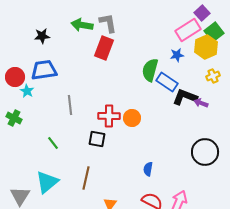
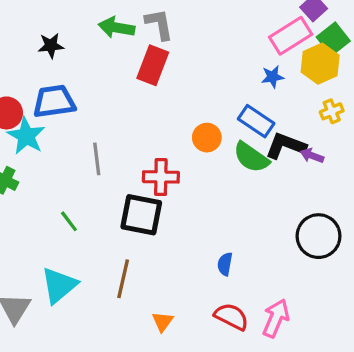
green semicircle: (150, 70) -> (251, 157), moved, turned -70
cyan star: (27, 91) -> (26, 136), size x1.6
orange circle: (132, 118) -> (207, 138), moved
black square: (97, 139) -> (141, 215), size x1.5

